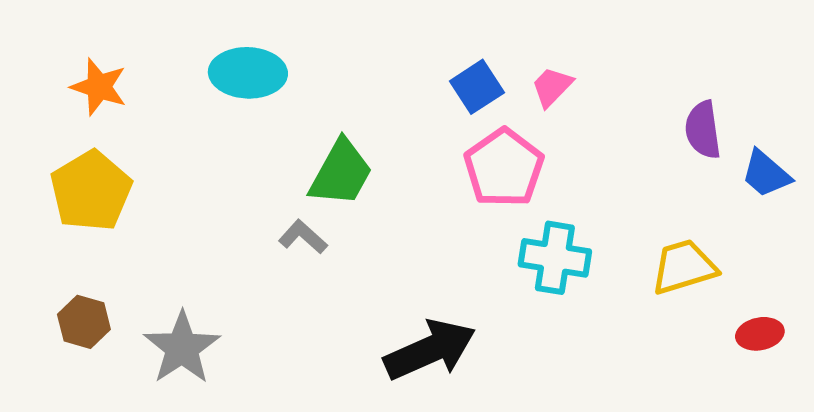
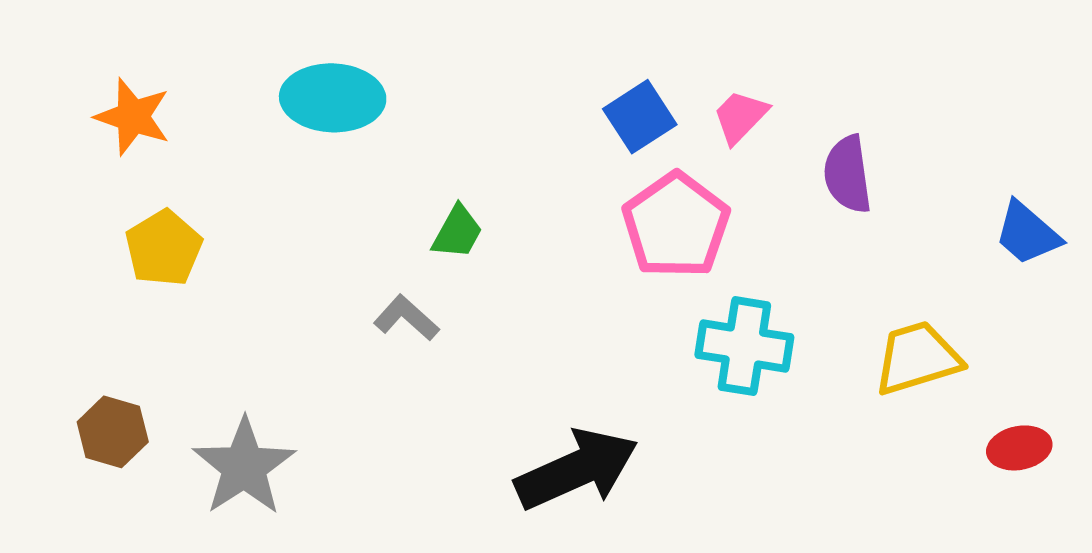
purple semicircle: (703, 130) -> (848, 174), moved
green trapezoid: (341, 173) -> (457, 232), size x0.6
yellow pentagon: (91, 191) -> (164, 248), moved, size x0.7

